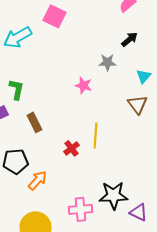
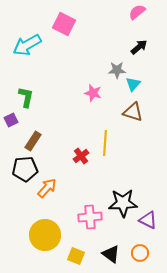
cyan triangle: (144, 76) -> (133, 84), moved
brown triangle: (138, 104) -> (133, 112), moved, turned -35
brown rectangle: (34, 122) -> (33, 141), moved, turned 60

